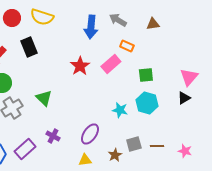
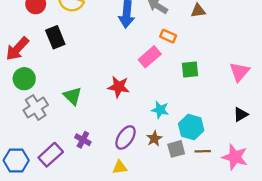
red star: (80, 66) -> (119, 87), moved, turned -30
black triangle: (184, 98) -> (241, 114), moved
cyan hexagon: (147, 103) -> (191, 127), moved
pink star: (185, 151) -> (235, 157), size x1.6
brown star: (115, 155) -> (154, 139), moved

